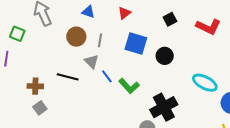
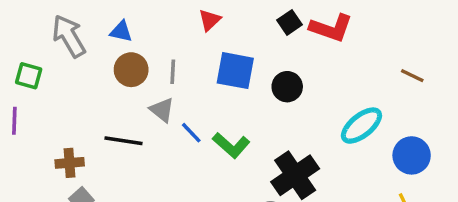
blue triangle: (88, 12) -> (121, 31), moved
red L-shape: (208, 27) -> (331, 28), moved
cyan ellipse: (205, 83) -> (361, 126), turned -60

